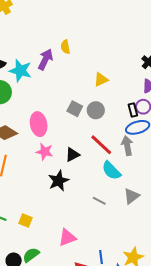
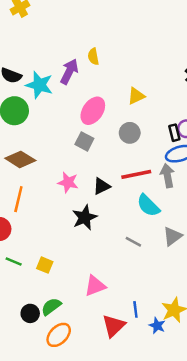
gray square: (75, 109) -> (84, 141), moved
pink ellipse: (39, 124) -> (93, 111), moved, turned 45
red line: (101, 145) -> (136, 174), turned -55

